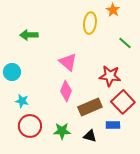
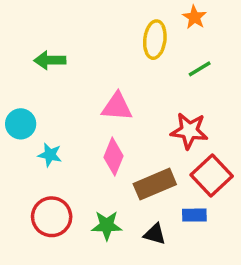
green line: (125, 43) -> (200, 69), moved, turned -72
pink triangle: (68, 62) -> (117, 107), turned -36
cyan star: (22, 101) -> (50, 155), moved

